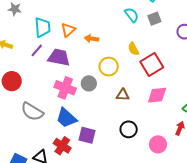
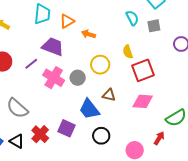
purple line: (37, 50) -> (31, 64), moved
gray semicircle: (32, 112) -> (17, 108), moved
blue trapezoid: (66, 118) -> (89, 109), moved
black circle: (129, 129) -> (101, 136), moved

